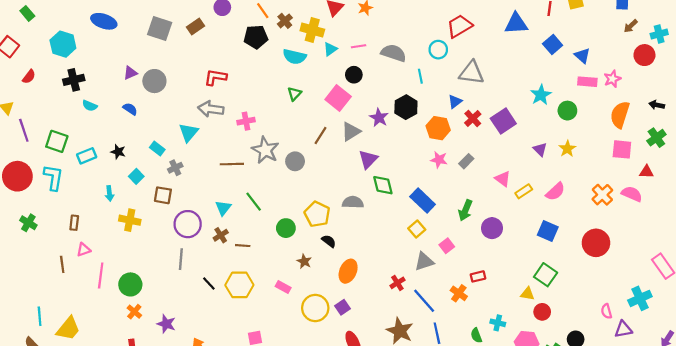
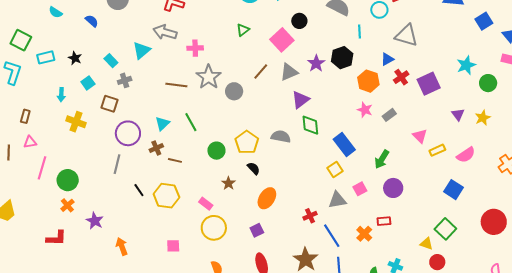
purple circle: (492, 228) -> (393, 188), moved
red circle: (596, 243) -> (494, 222), moved
yellow circle: (315, 308) -> (214, 228), moved

